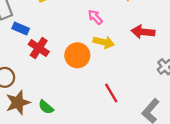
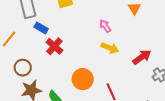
red arrow: (143, 32) -> (142, 57), moved, turned 132
orange circle: (77, 55) -> (83, 79), moved

